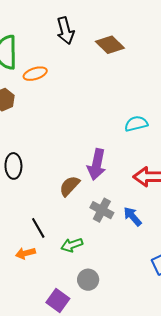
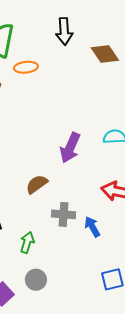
purple arrow: (97, 164) -> (70, 148), moved
gray cross: (102, 210) -> (64, 214), turned -35
green arrow: (72, 245) -> (27, 242), turned 115

